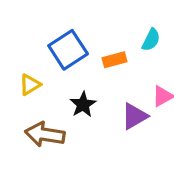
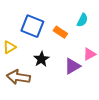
blue square: (68, 50) -> (32, 26), turned -35
orange rectangle: (114, 60) -> (60, 32), turned 48

